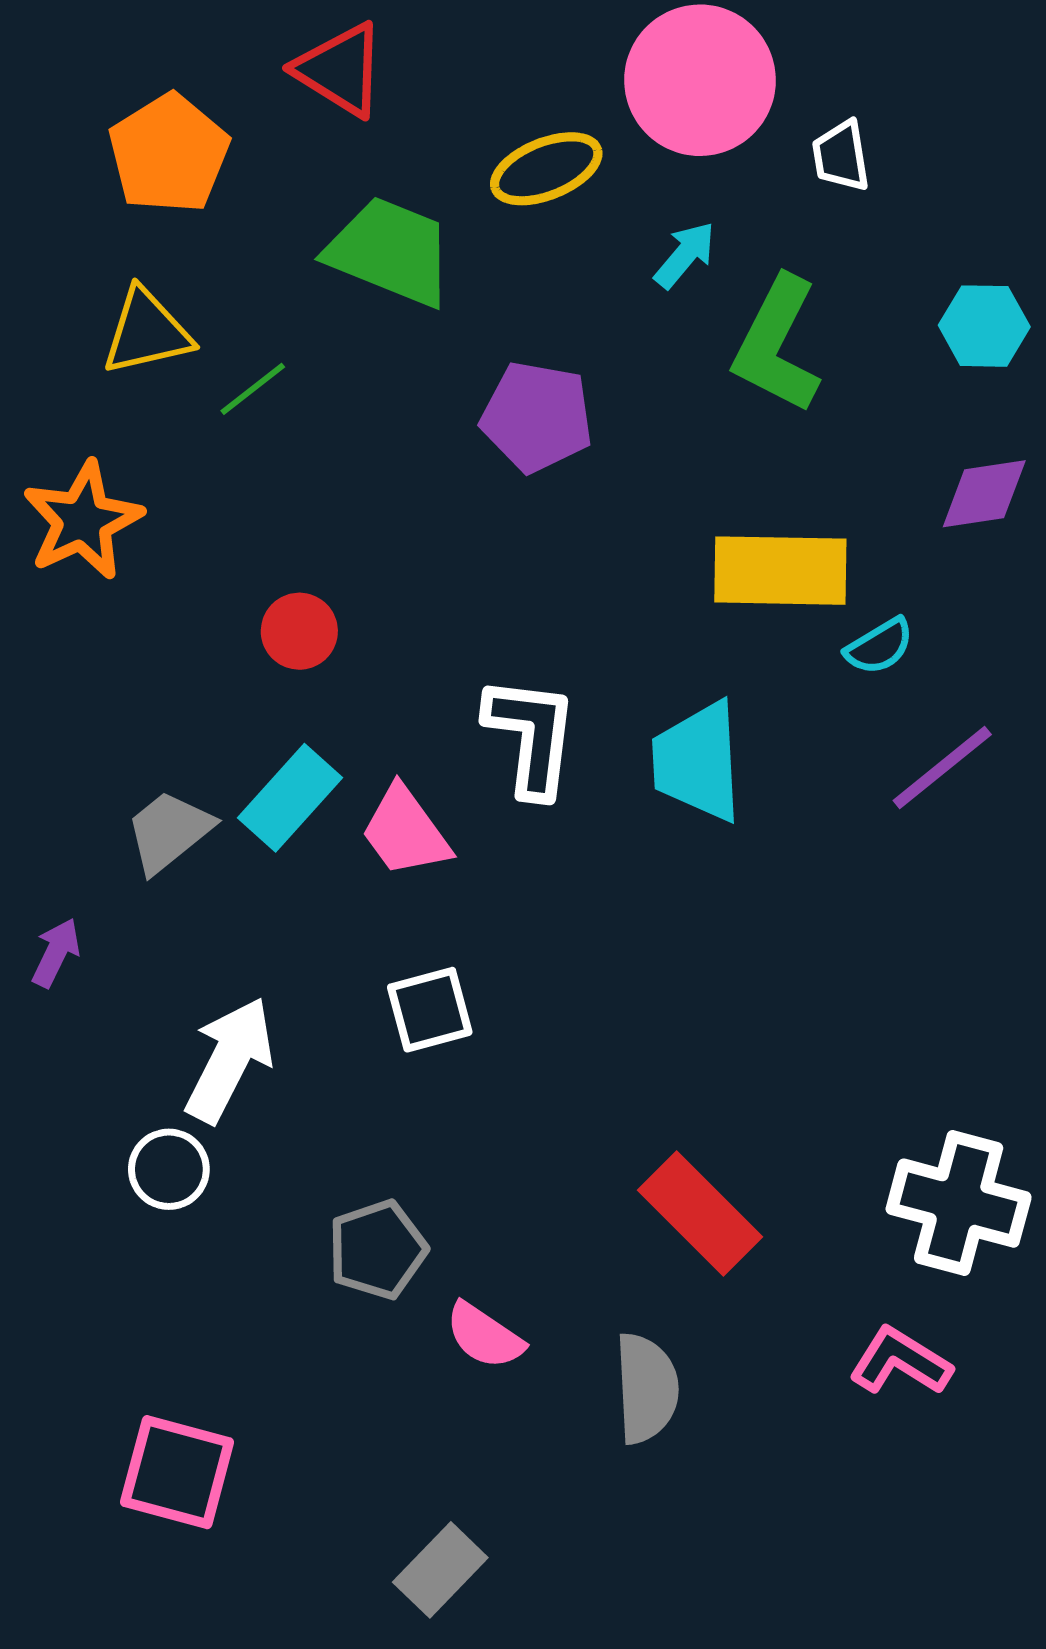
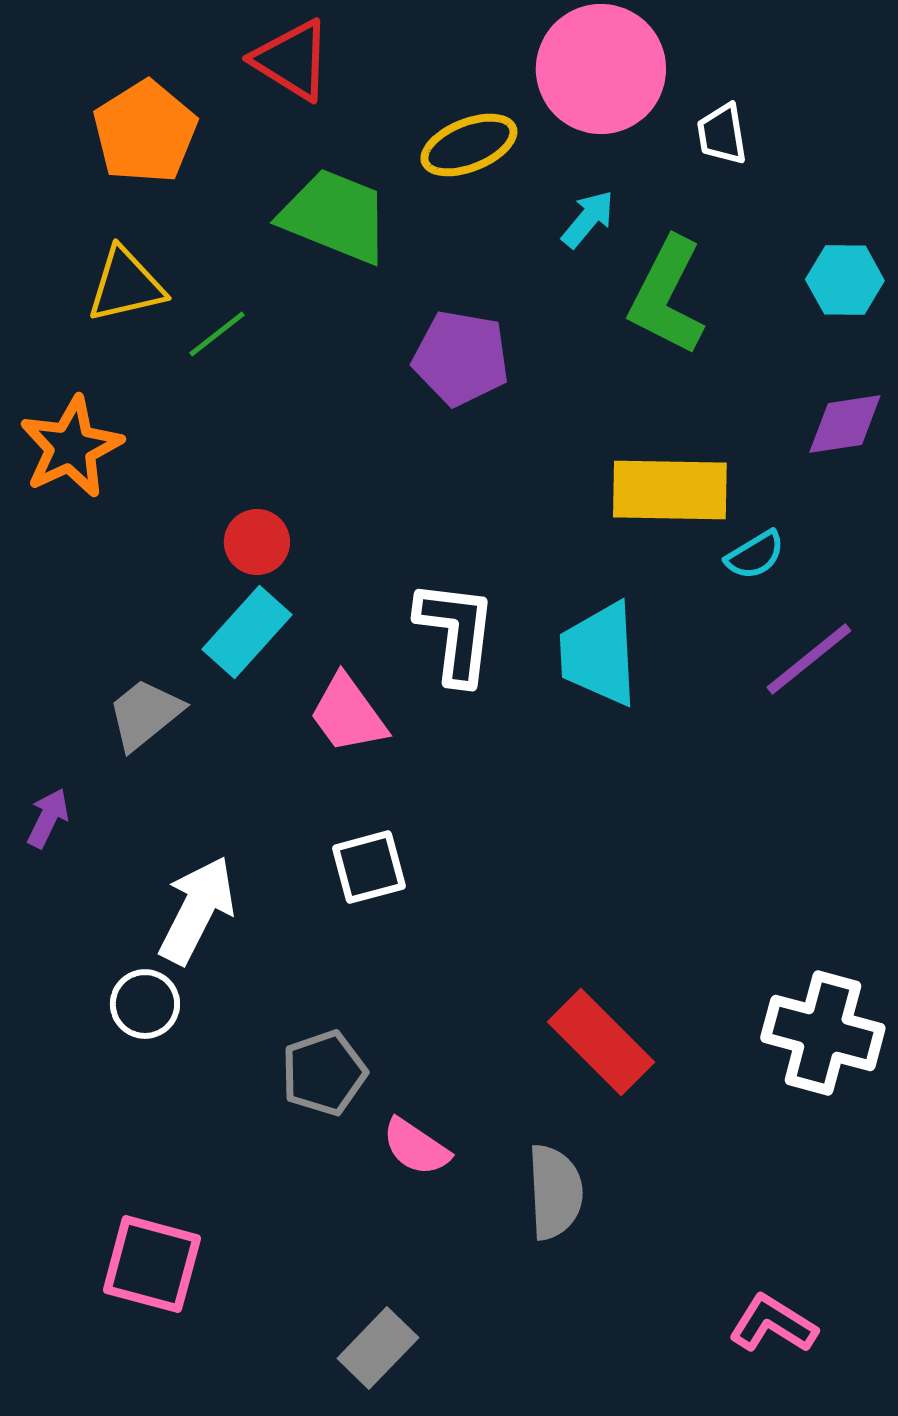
cyan rectangle: (290, 798) -> (247, 632), moved
pink L-shape: (900, 1361) -> (773, 1324), moved

